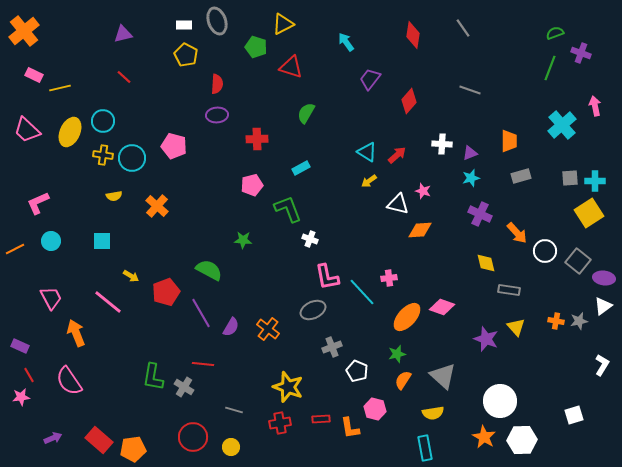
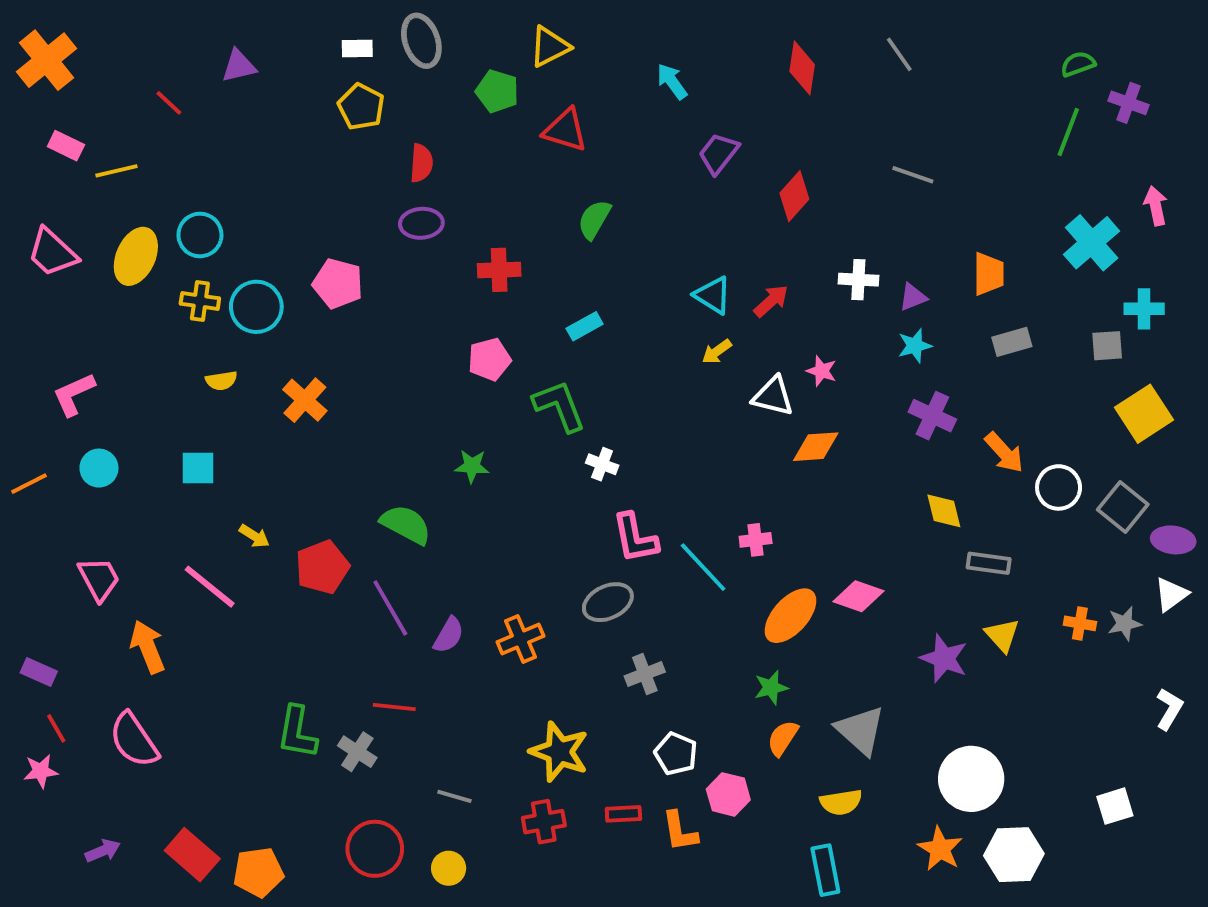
red line: (124, 77) -> (169, 103), moved
cyan cross: (595, 181) -> (1144, 309), moved
orange cross: (268, 329) -> (520, 639), turned 30
white pentagon: (357, 371) -> (676, 754), moved

